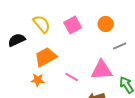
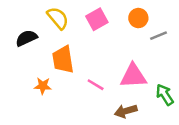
gray line: (120, 46) -> (158, 36), moved
orange trapezoid: (46, 57) -> (63, 60), turned -70
orange star: (38, 80) -> (43, 86), moved

